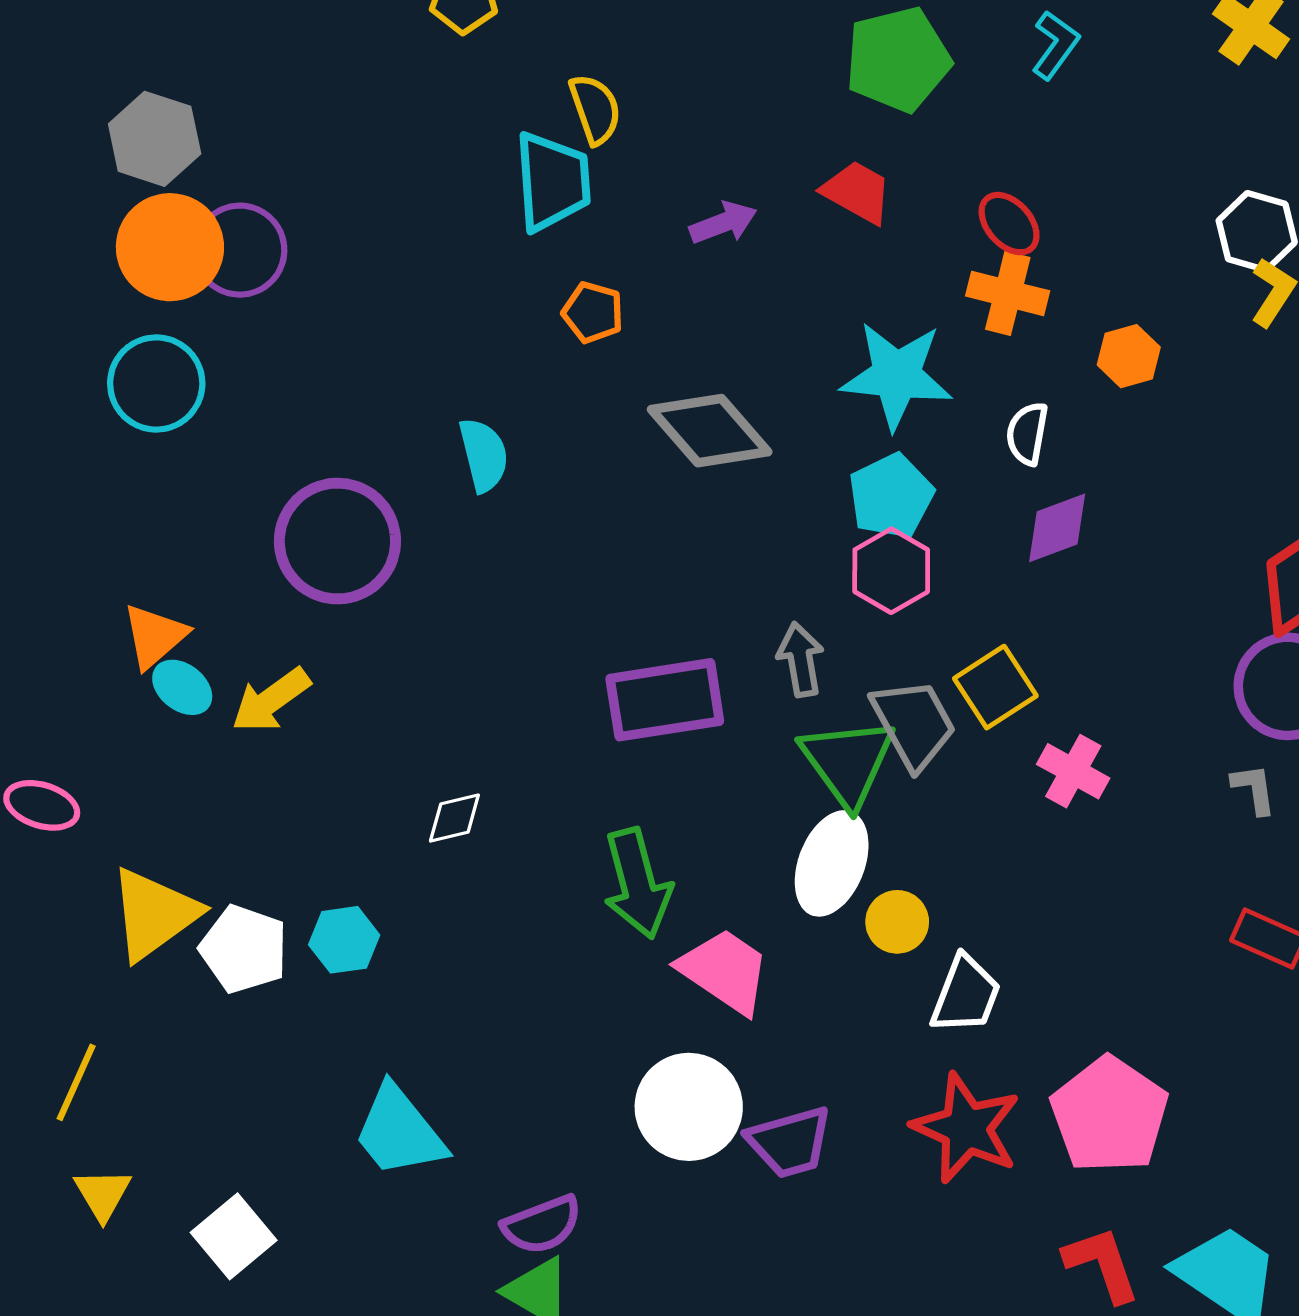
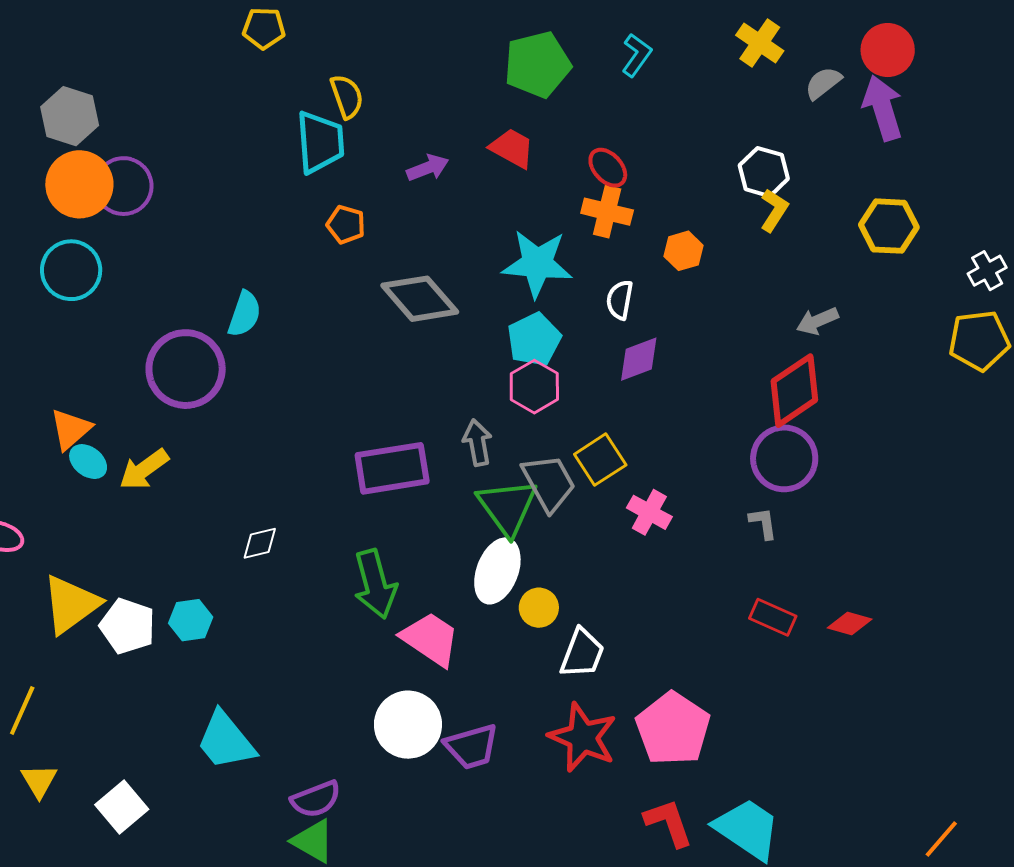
cyan semicircle: (484, 455) -> (244, 314), moved, turned 33

